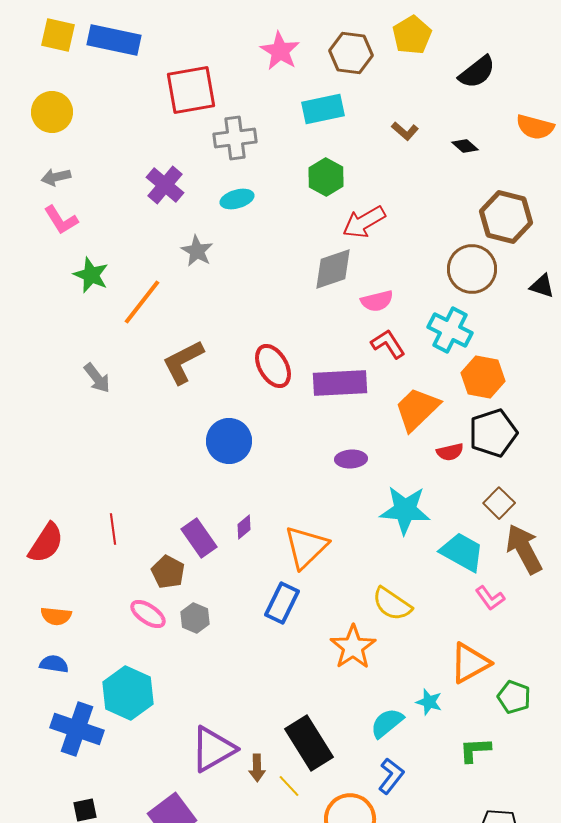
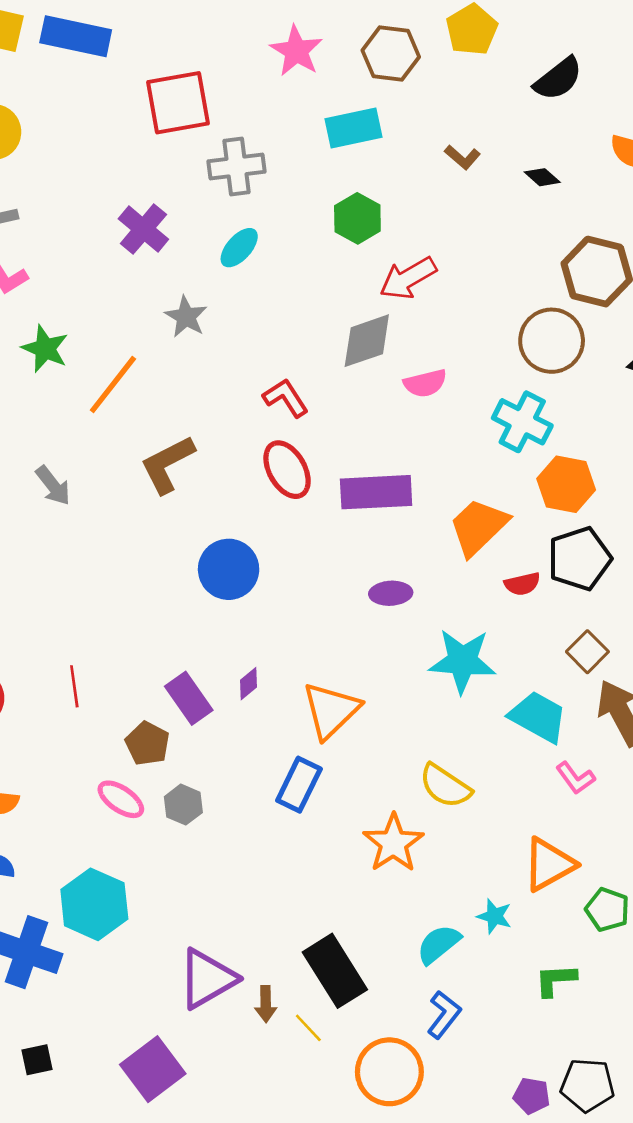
cyan ellipse: (237, 199) -> (239, 248), turned -32
red L-shape: (388, 344) -> (286, 398), moved

